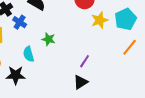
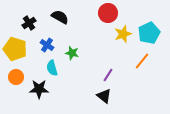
blue cross: (20, 22) -> (47, 45), moved
orange line: (130, 47) -> (142, 61), moved
black triangle: (81, 82) -> (104, 96), turned -49

